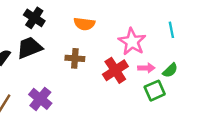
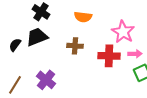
red cross: (115, 70) -> (109, 56), turned 35

